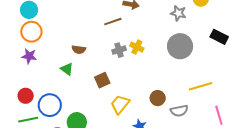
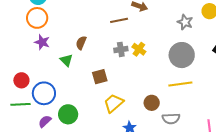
brown semicircle: (79, 50) -> (81, 43), turned 96
purple star: (29, 56) -> (42, 42), moved
yellow line: (201, 86) -> (180, 84), moved

